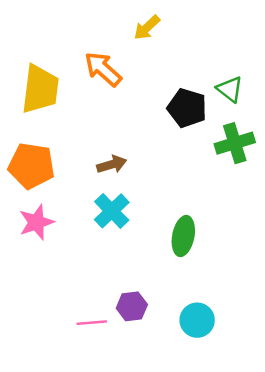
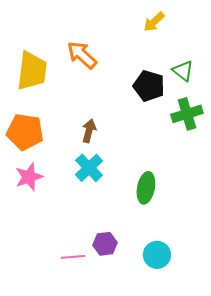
yellow arrow: (147, 28) -> (154, 22), moved
brown arrow: (112, 164) -> (89, 131), turned -60

